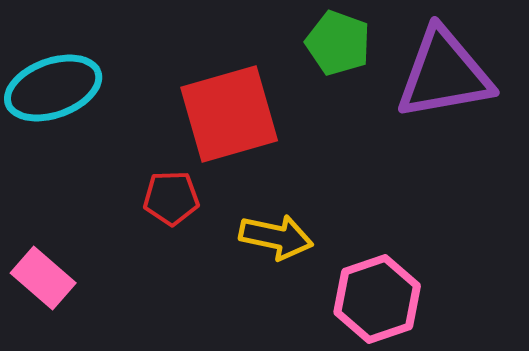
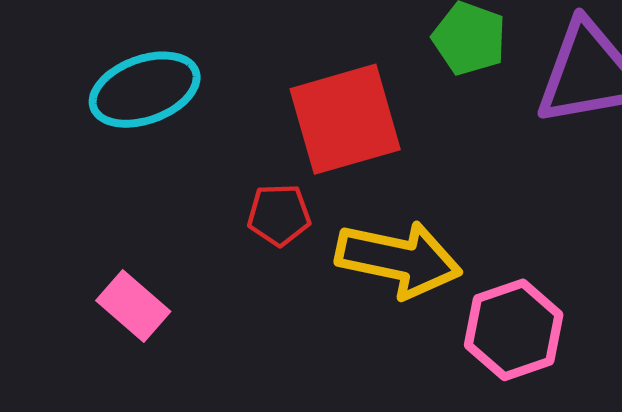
yellow arrow: (276, 237) -> (399, 259), size x1.5

